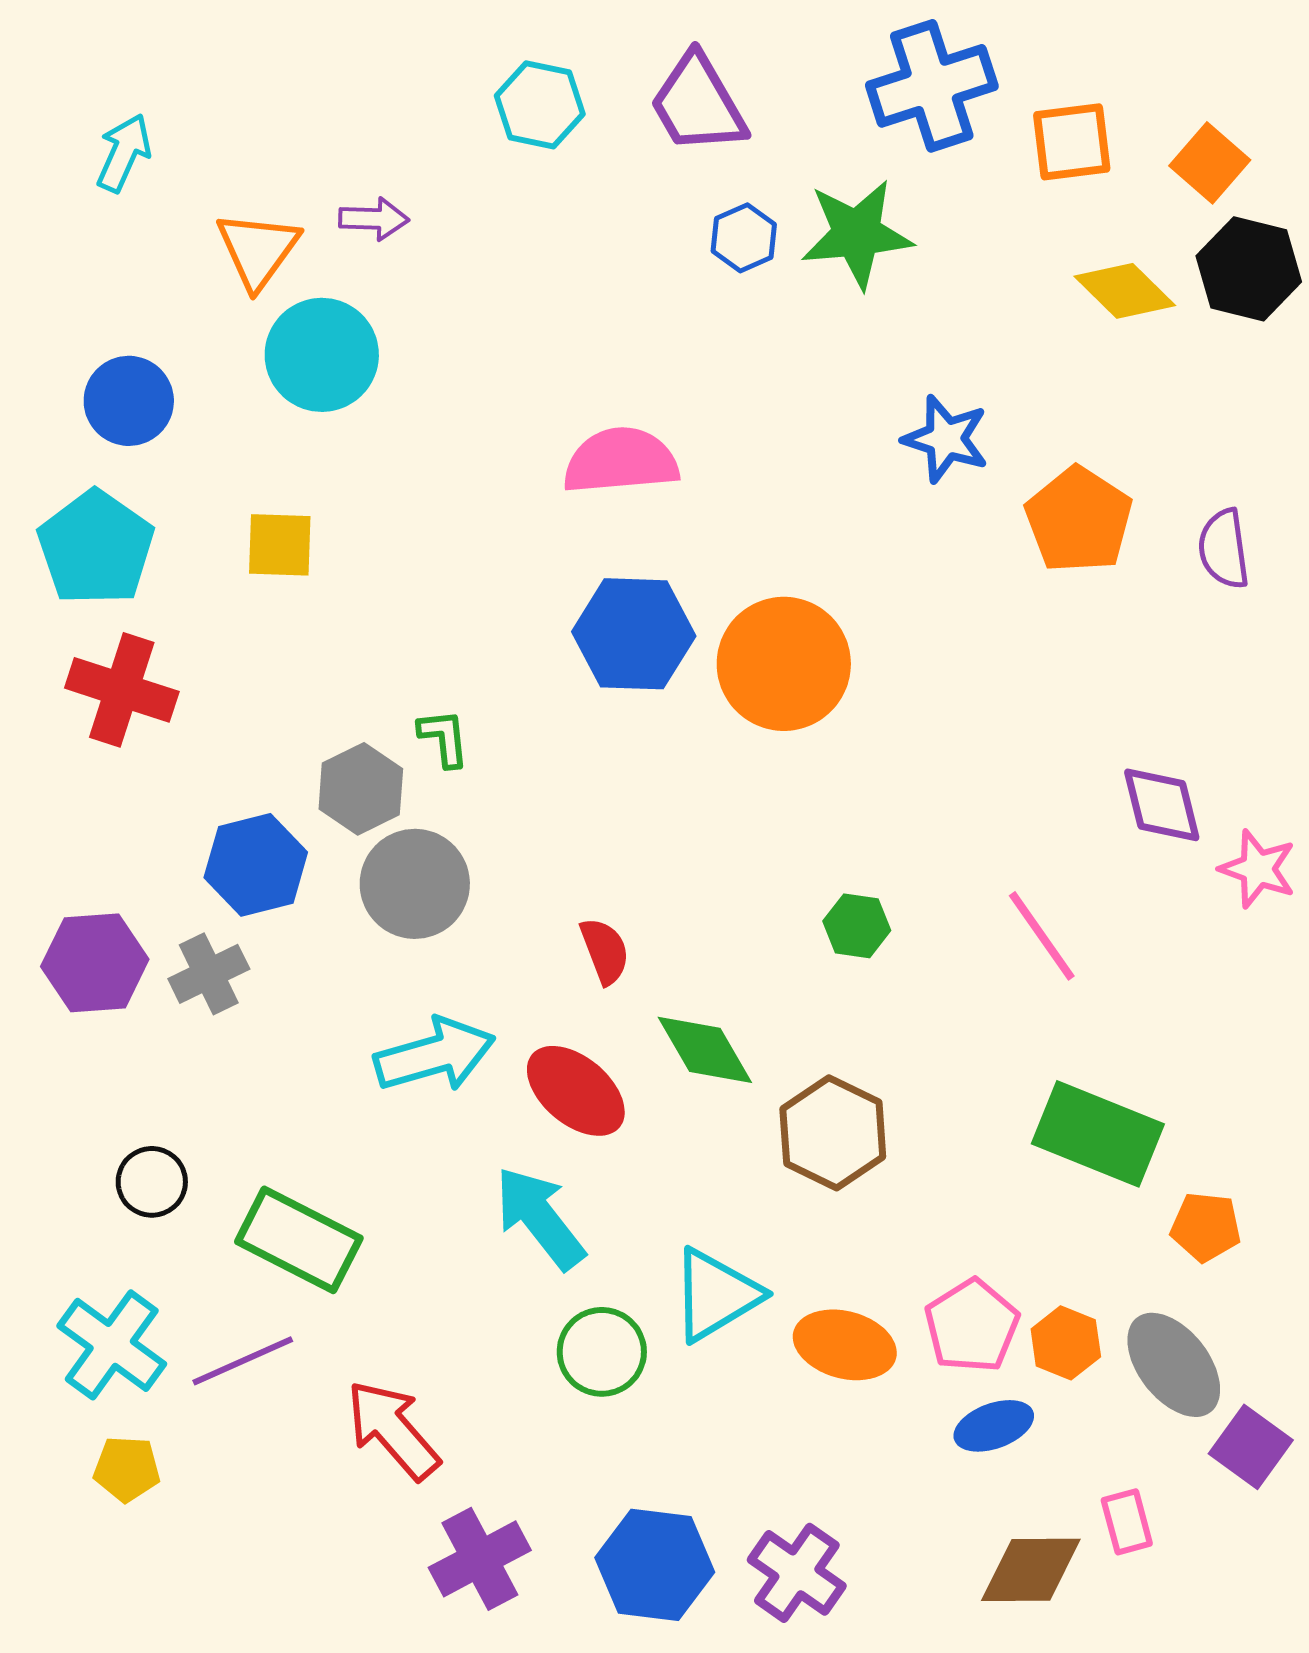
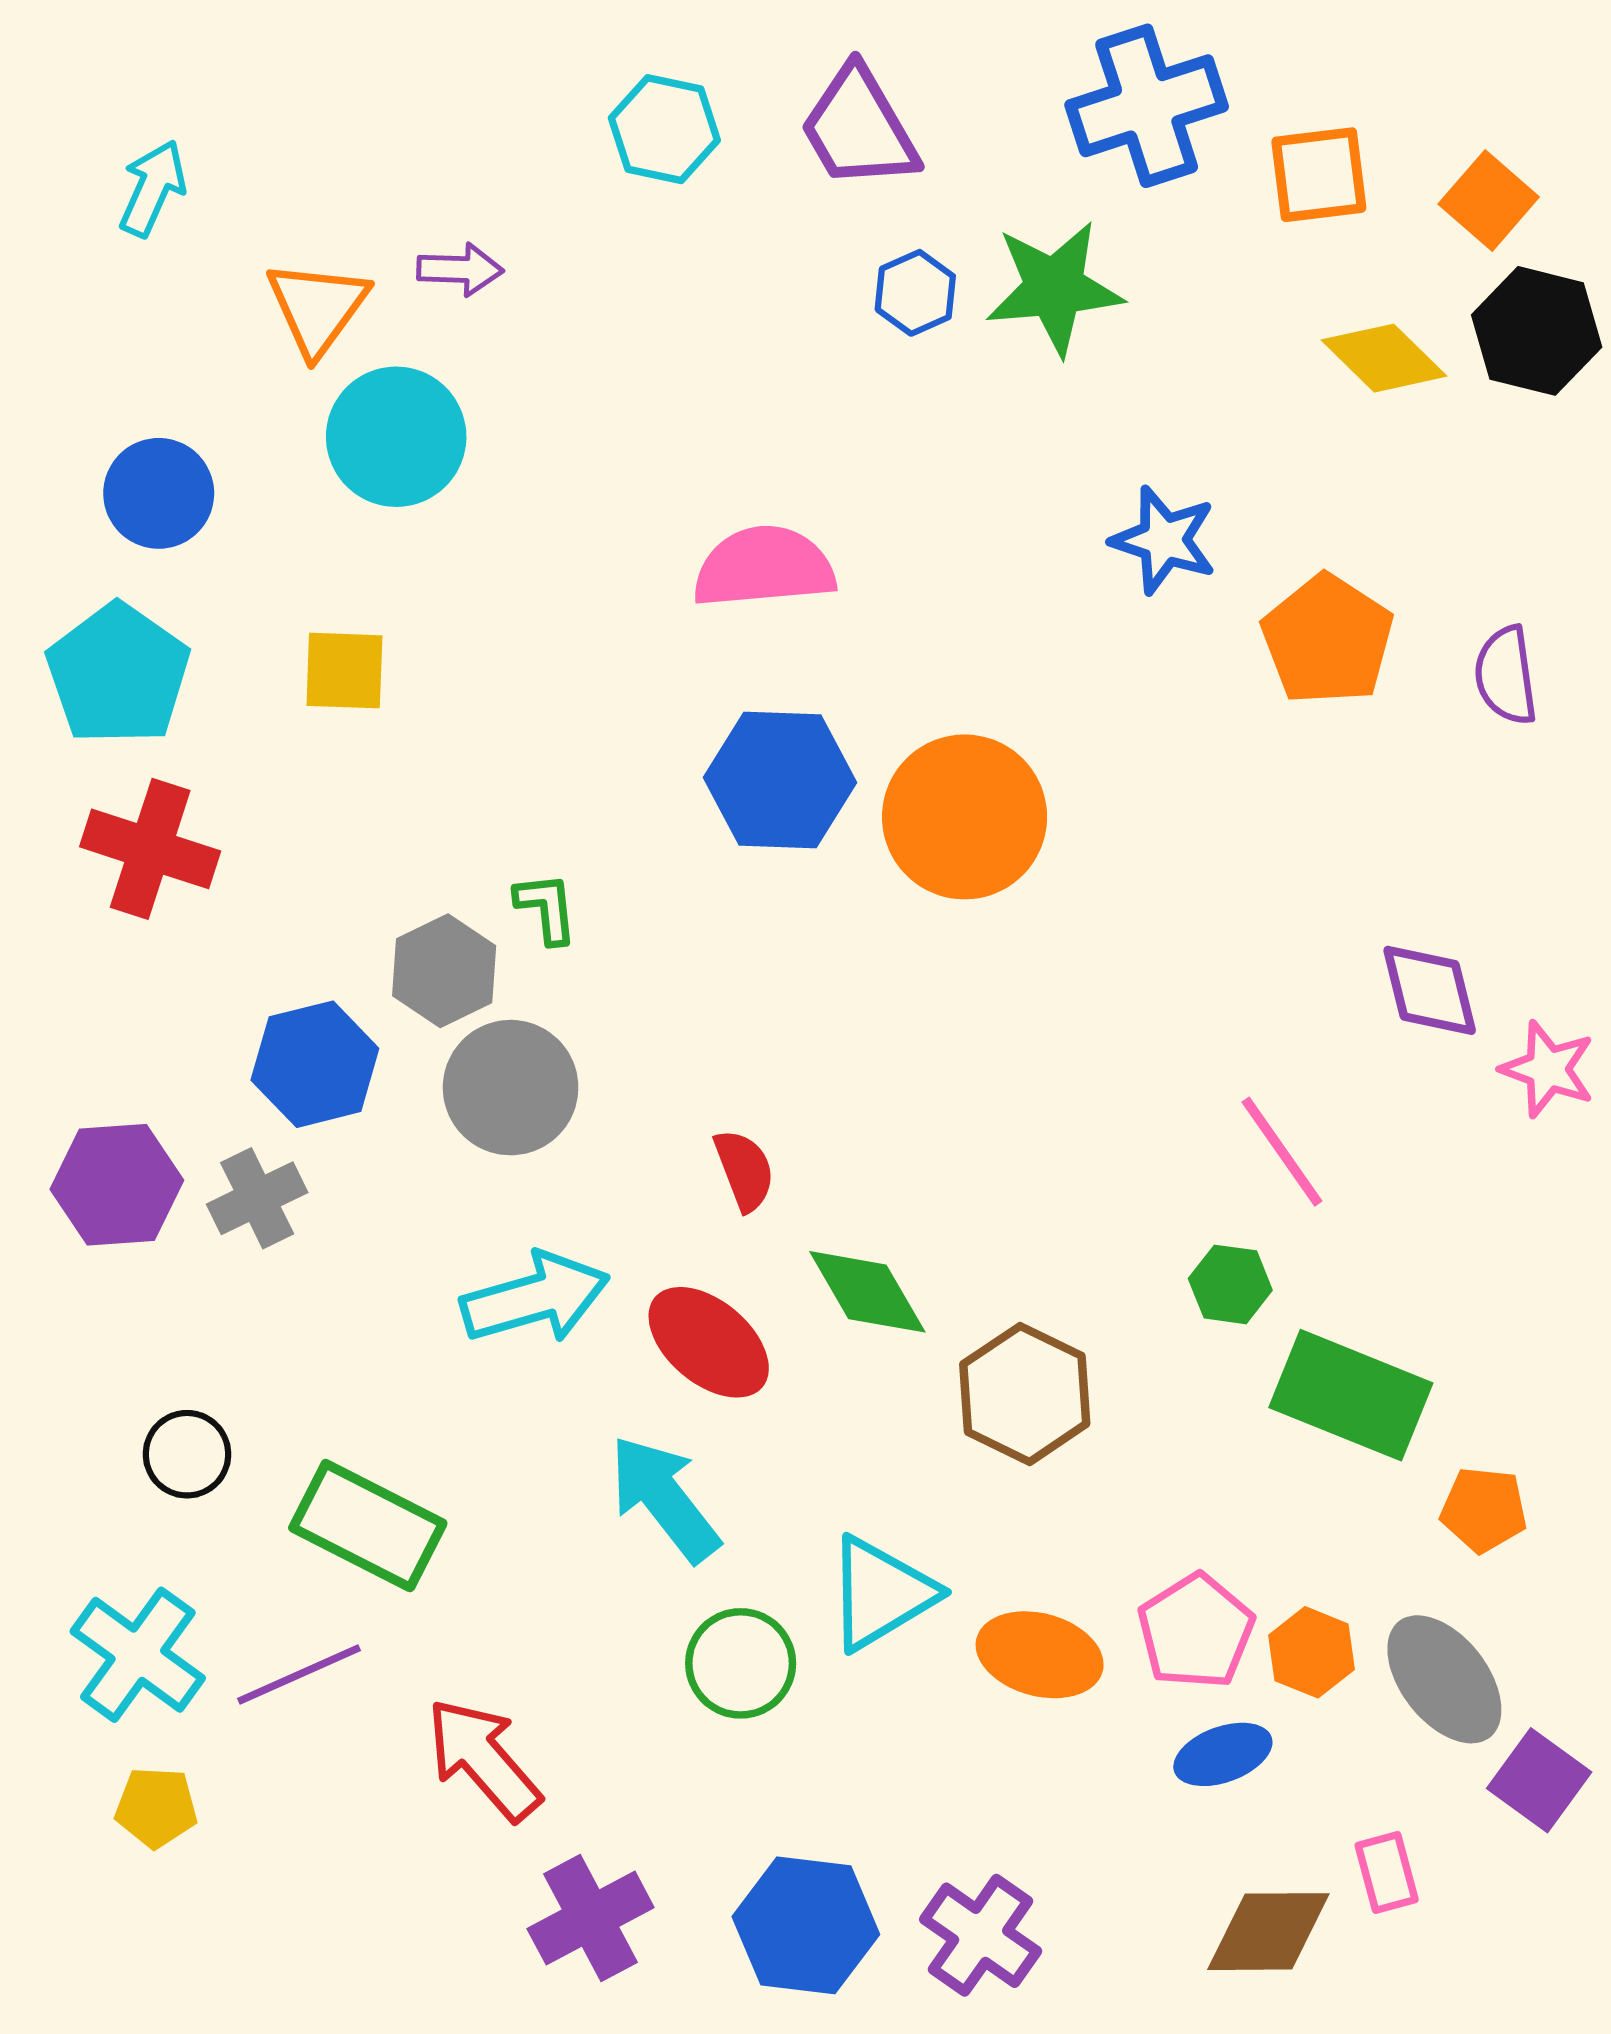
green hexagon: (857, 926) -> (1230, 1284), moved

